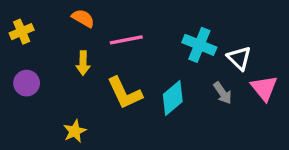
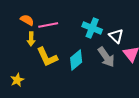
orange semicircle: (83, 18) -> (27, 20), moved
yellow arrow: (83, 63) -> (31, 39), moved
gray arrow: (223, 93) -> (106, 57), size x1.5

